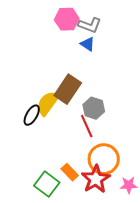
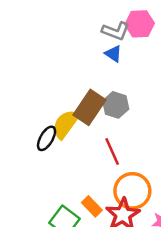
pink hexagon: (67, 19) -> (140, 24), moved
gray hexagon: (94, 108) -> (116, 105), moved

